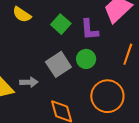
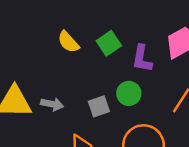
yellow semicircle: (22, 14) -> (68, 42), moved
gray square: (58, 64) -> (99, 106), moved, size x0.7

